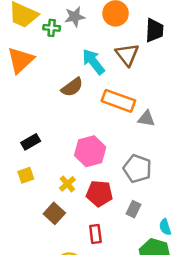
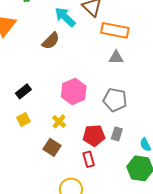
orange rectangle: (118, 101) -> (115, 30), moved
red pentagon: (99, 193) -> (94, 136), moved

